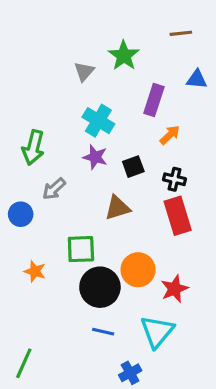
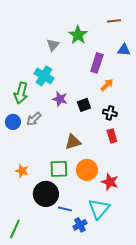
cyan cross: (98, 121) -> (44, 76), moved
brown triangle: (117, 208) -> (73, 142), moved
blue circle: (21, 214) -> (13, 122), moved
red rectangle: (178, 216) -> (112, 136), size x0.6
green square: (81, 249) -> (59, 169), moved
black circle: (100, 287) -> (46, 194), moved
red star: (175, 289) -> (110, 182), turned -30
blue cross: (130, 373) -> (80, 225), moved

